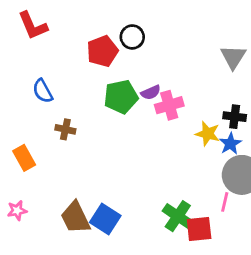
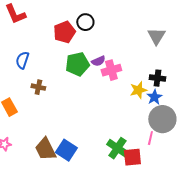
blue semicircle: (43, 91) -> (22, 60), turned 48
yellow star: (208, 134) -> (138, 90), turned -30

